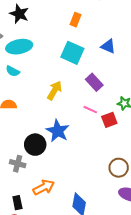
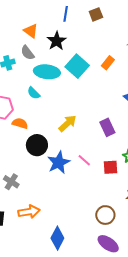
cyan square: (72, 53) -> (77, 66), moved
pink line: (90, 110) -> (84, 160), moved
black circle: (35, 145) -> (37, 145), moved

